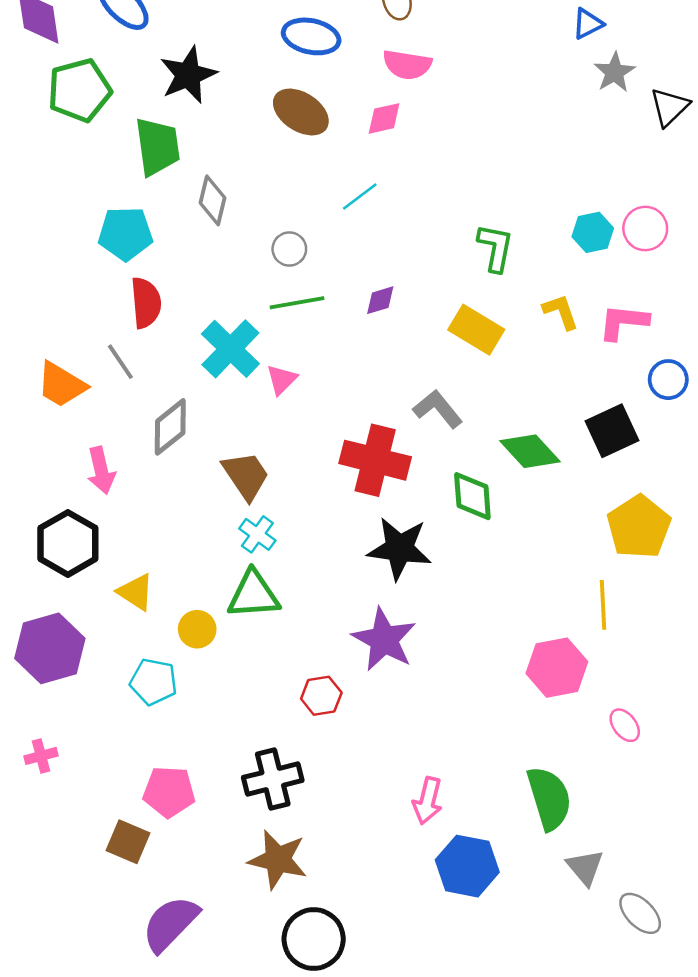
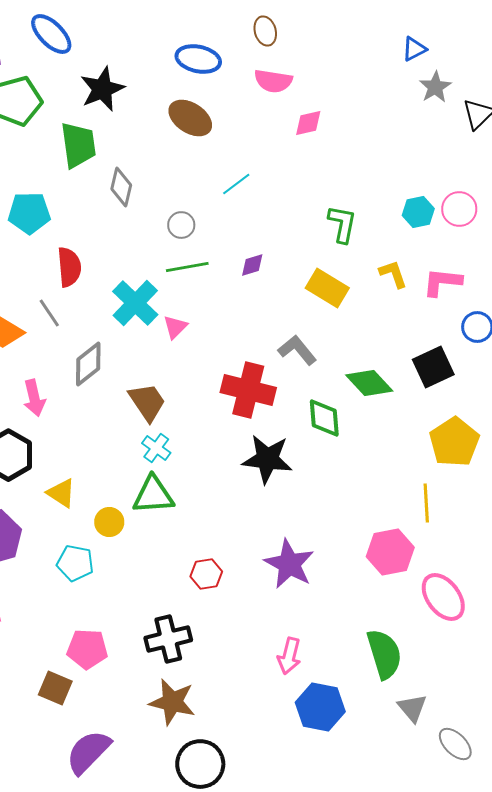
pink diamond: (384, 118) -> (308, 123), moved
cyan pentagon: (125, 234) -> (29, 213), moved
purple star: (384, 639) -> (289, 564), moved
pink ellipse: (625, 725) -> (443, 597), size x1.8

